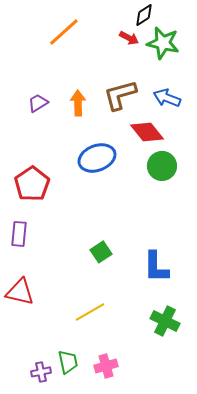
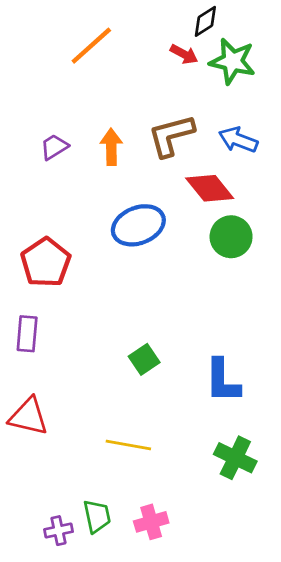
yellow line: (90, 312) -> (128, 445), turned 40

